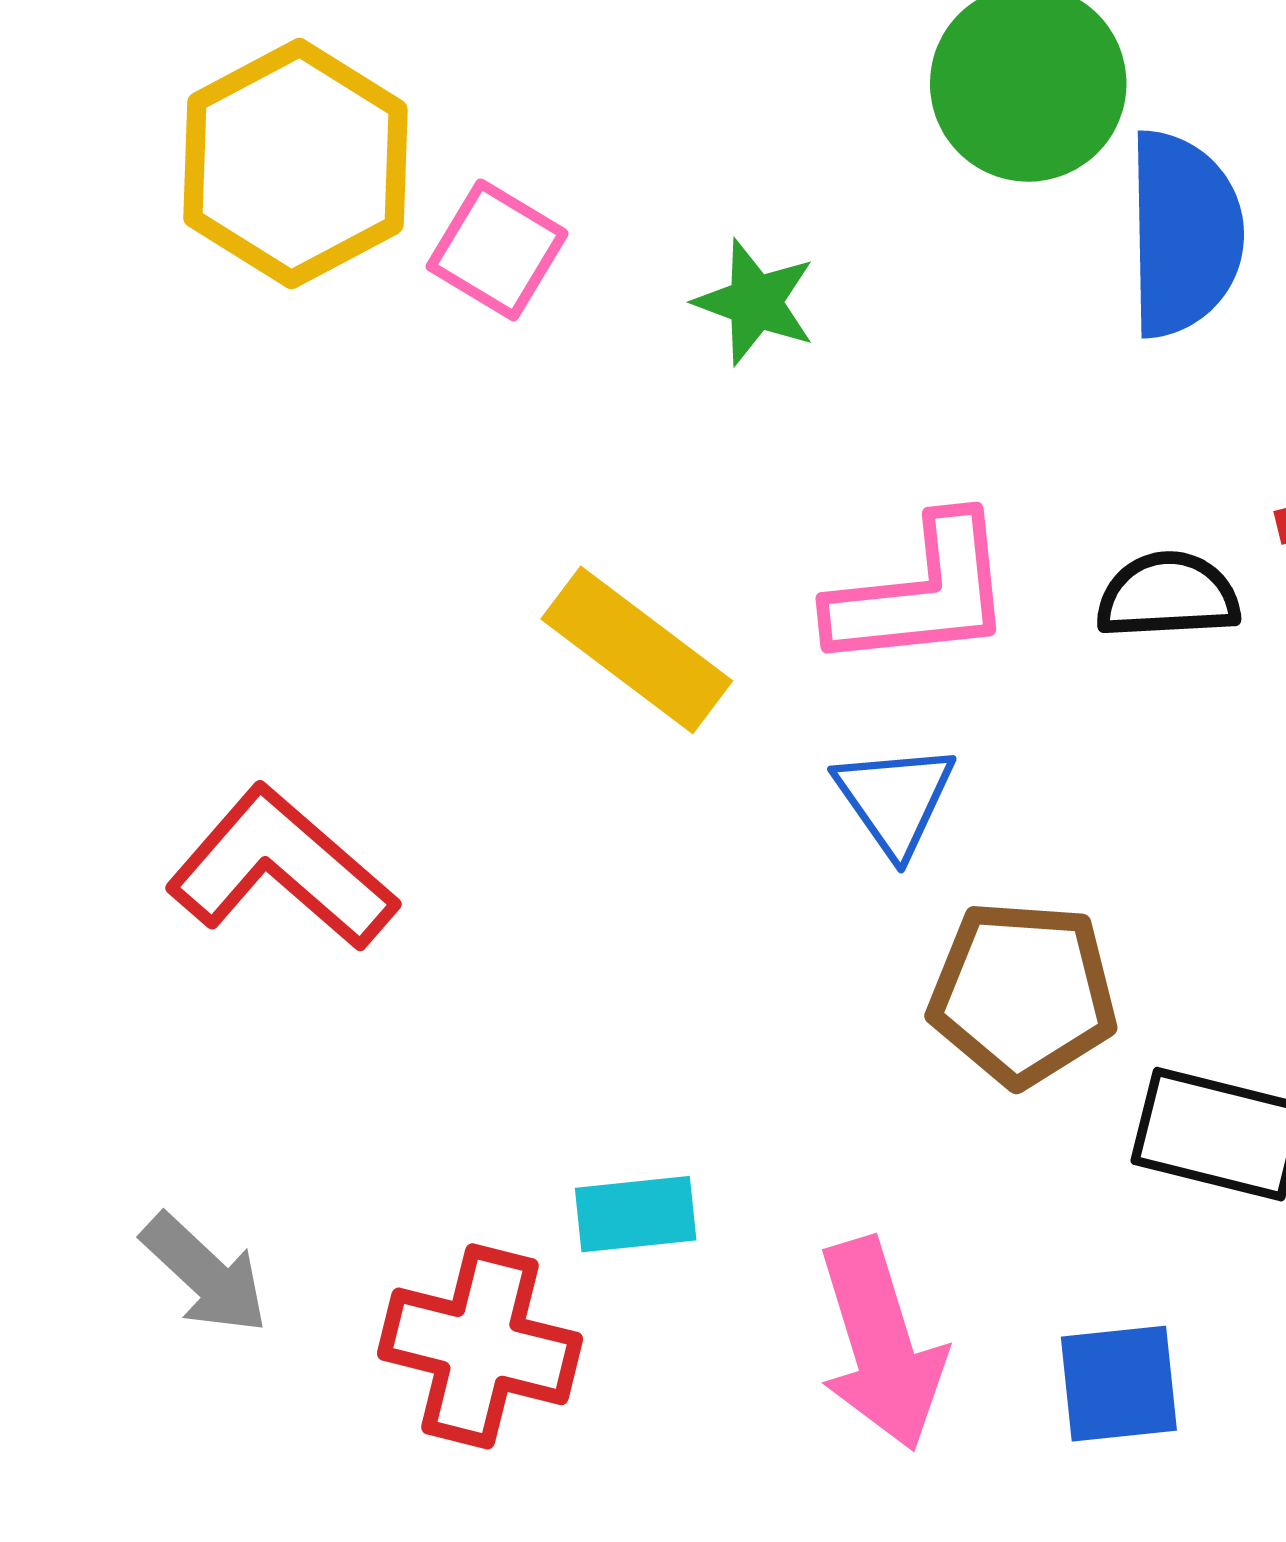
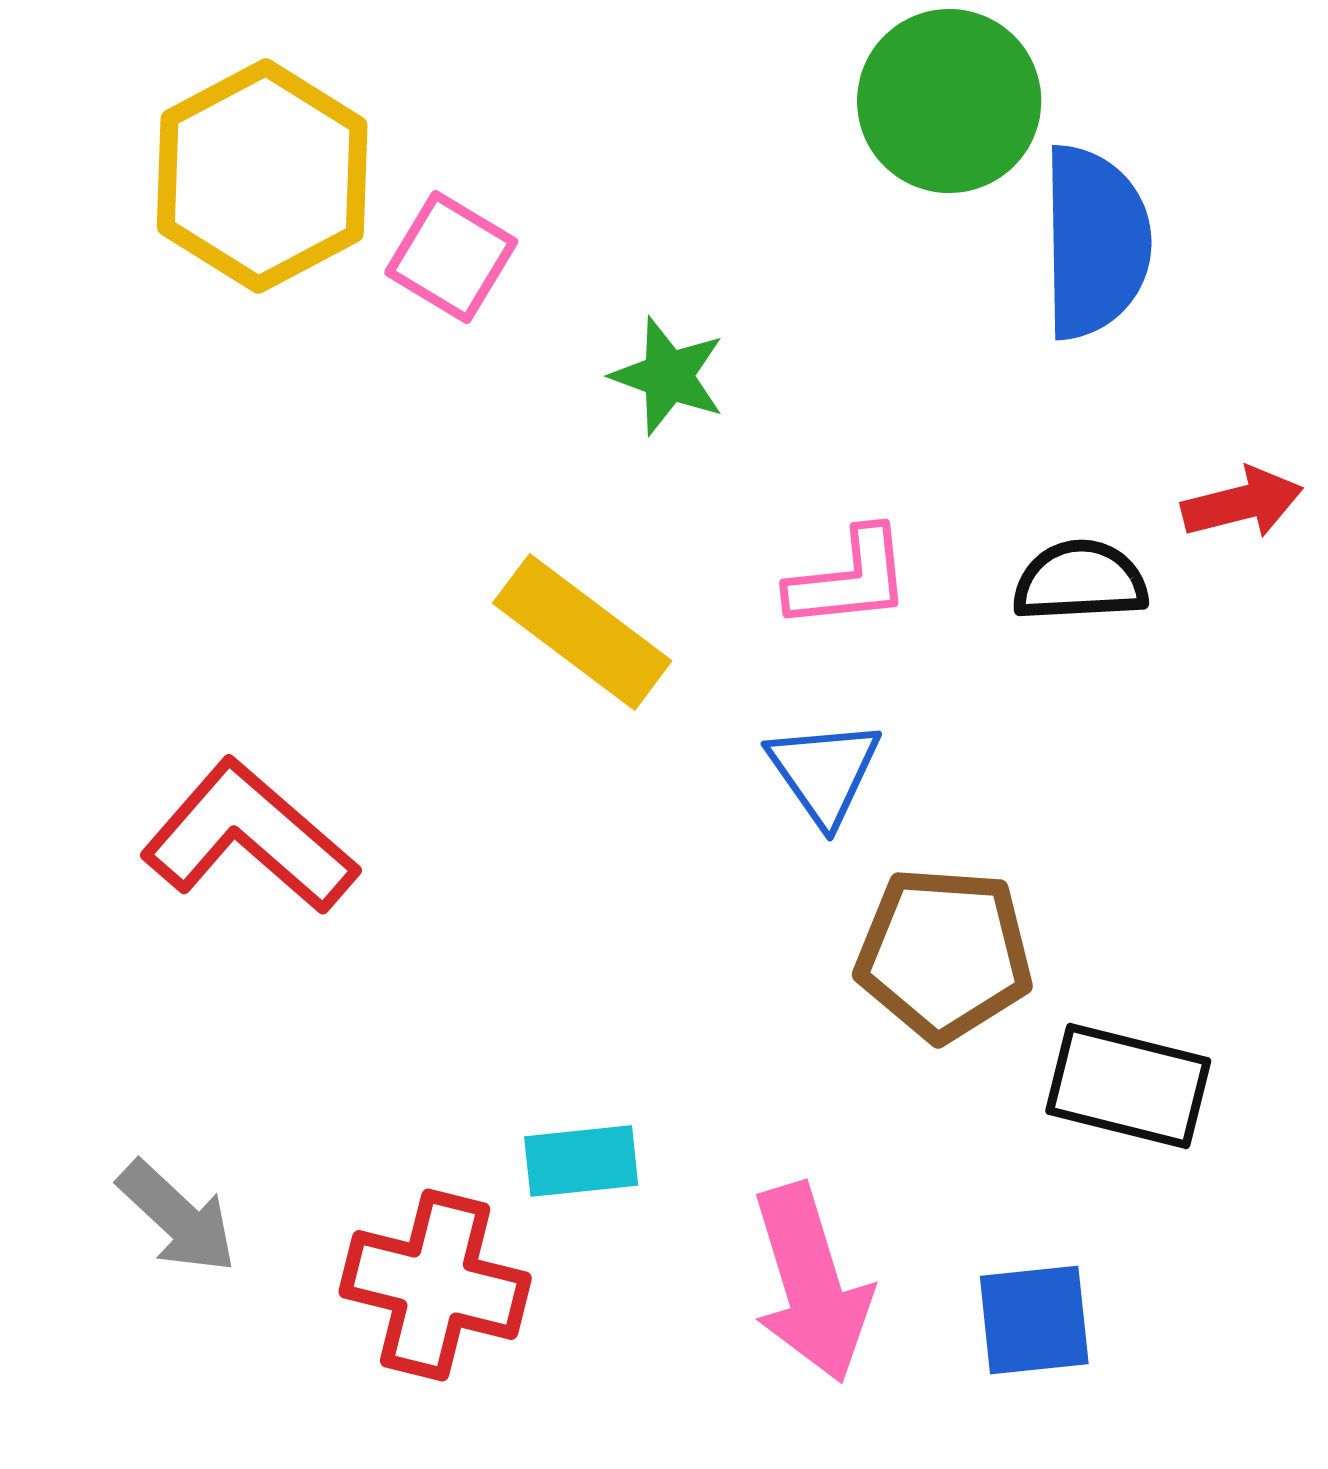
green star: (755, 302) -> (668, 376), moved
pink L-shape: (922, 593) -> (849, 579), size x0.7

